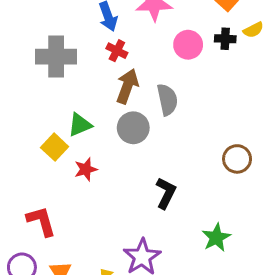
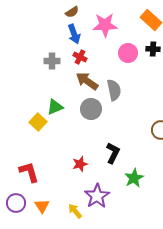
gray cross: (56, 57) -> (52, 61), moved, size x0.6
brown arrow: (127, 86) -> (87, 81), turned -75
red star: (86, 169) -> (80, 164), moved
green star: (216, 238) -> (134, 178), moved

